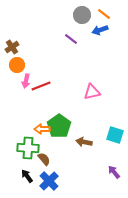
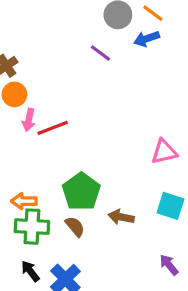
pink triangle: (92, 92) -> (164, 152), moved
orange arrow: (42, 129) -> (24, 201), moved
brown semicircle: (44, 159) -> (75, 227), moved

